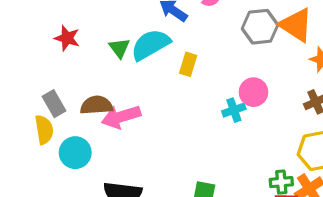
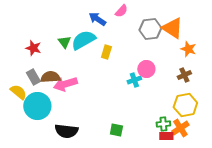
red star: (67, 38) -> (33, 48), moved
gray rectangle: (54, 104) -> (33, 77), moved
yellow semicircle: (44, 130) -> (18, 92), turned -42
cyan circle: (75, 153) -> (37, 106), size x1.4

